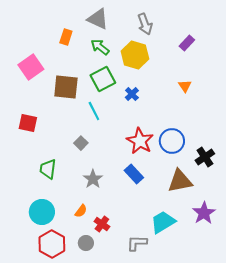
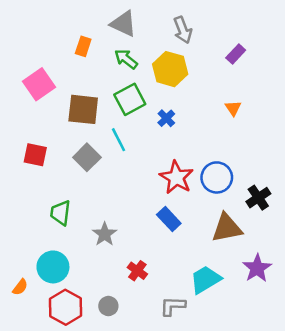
gray square: (81, 143) -> (87, 157), moved, size x1.5
gray star: (93, 179) -> (105, 234), moved
orange semicircle: (81, 211) -> (20, 287), moved
red cross: (102, 224) -> (137, 271), moved

